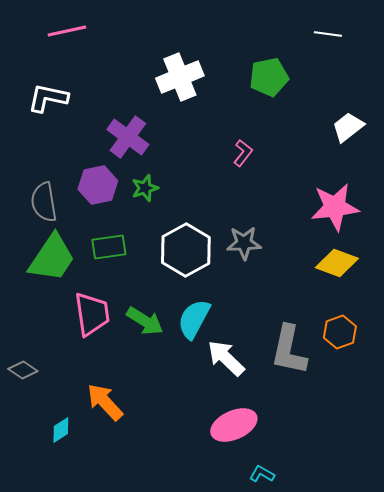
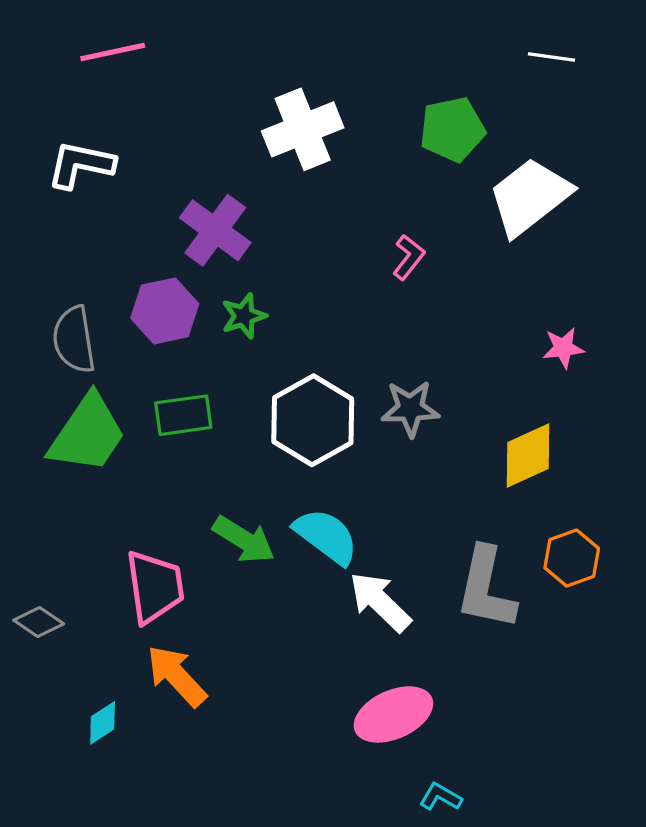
white trapezoid: (348, 127) -> (530, 197), moved, size x1.6
pink star: (335, 207) -> (563, 348), size x0.5
yellow diamond: (337, 263) -> (528, 456), moved, turned -45
pink trapezoid: (92, 314) -> (155, 587), moved
cyan semicircle: (194, 319) -> (326, 536), turned 99

